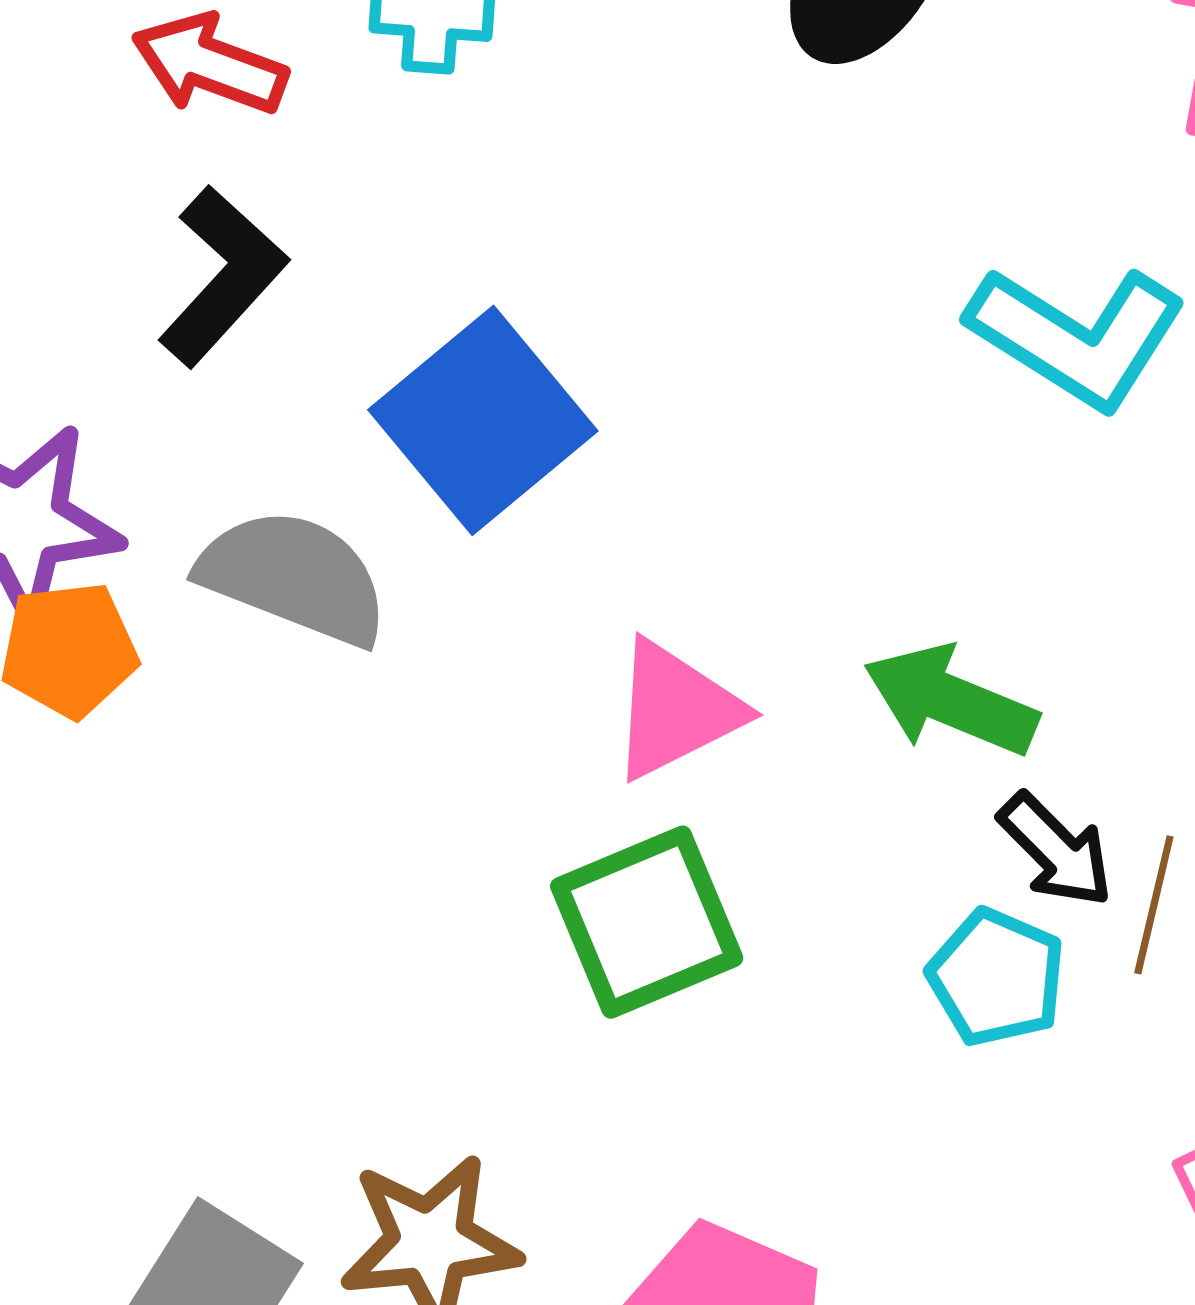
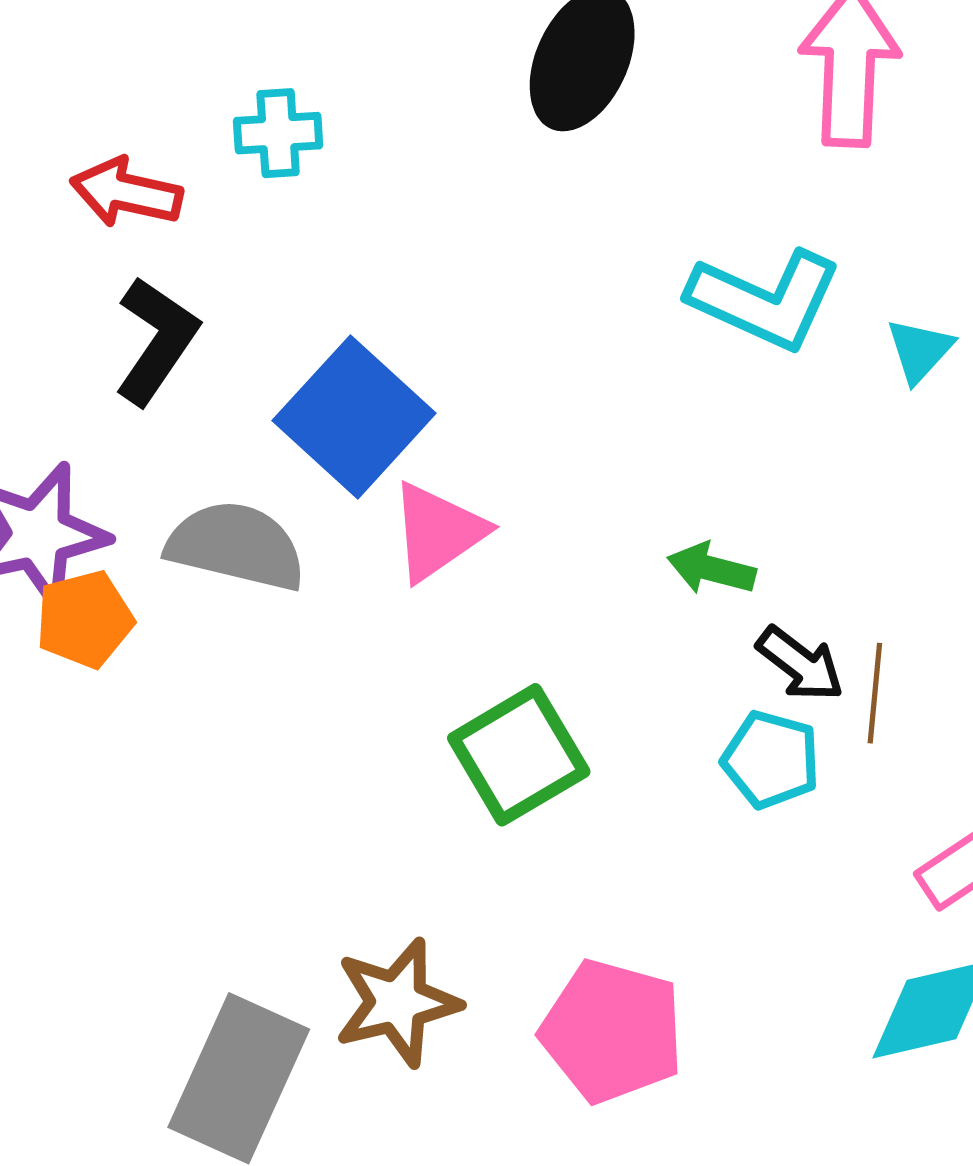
green arrow: (951, 701) -> (711, 569), size x0.7
pink triangle: (676, 710) -> (438, 532), moved

